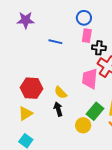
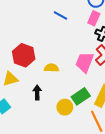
yellow semicircle: (61, 93) -> (51, 68), turned 120
black arrow: (58, 109) -> (37, 92), moved

